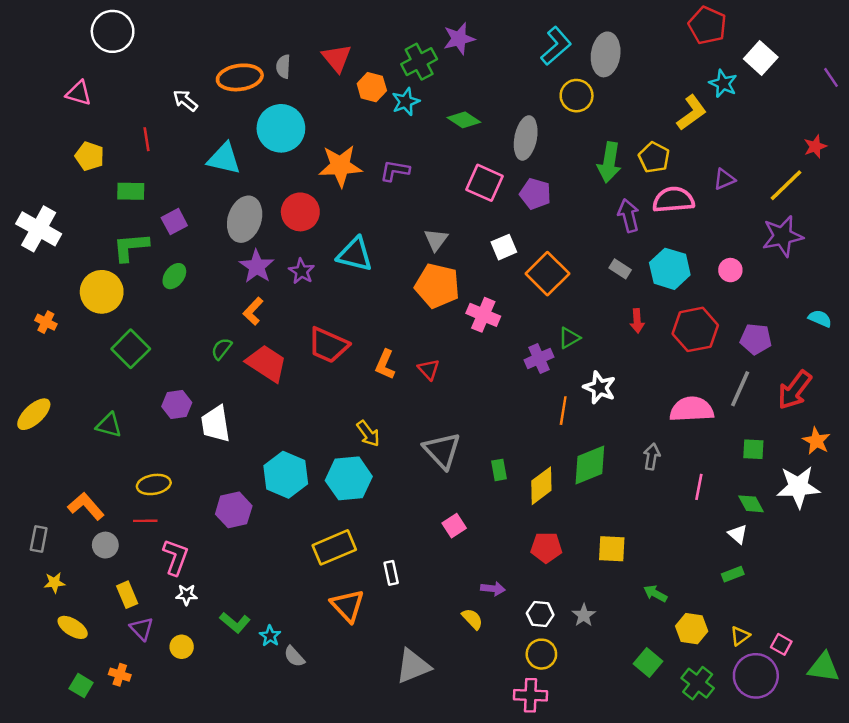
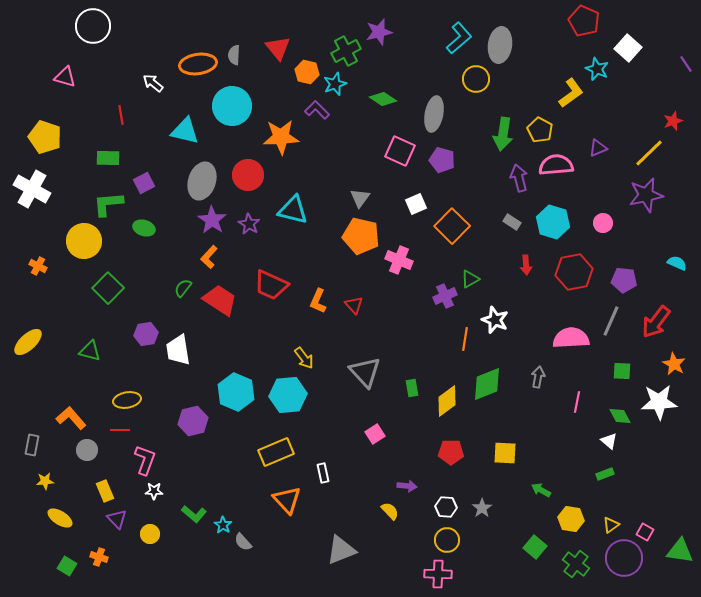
yellow pentagon: (90, 156) -> (45, 137), moved, size x1.4
purple L-shape: (395, 171) -> (317, 110), moved, turned 35
green ellipse: (174, 276) -> (144, 228), turned 70

